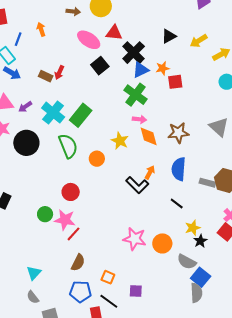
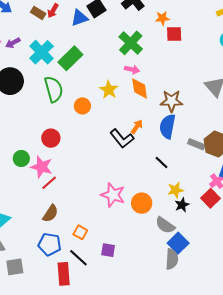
blue triangle: (141, 70) -> (80, 18), moved
brown star: (178, 133) -> (172, 101), moved

